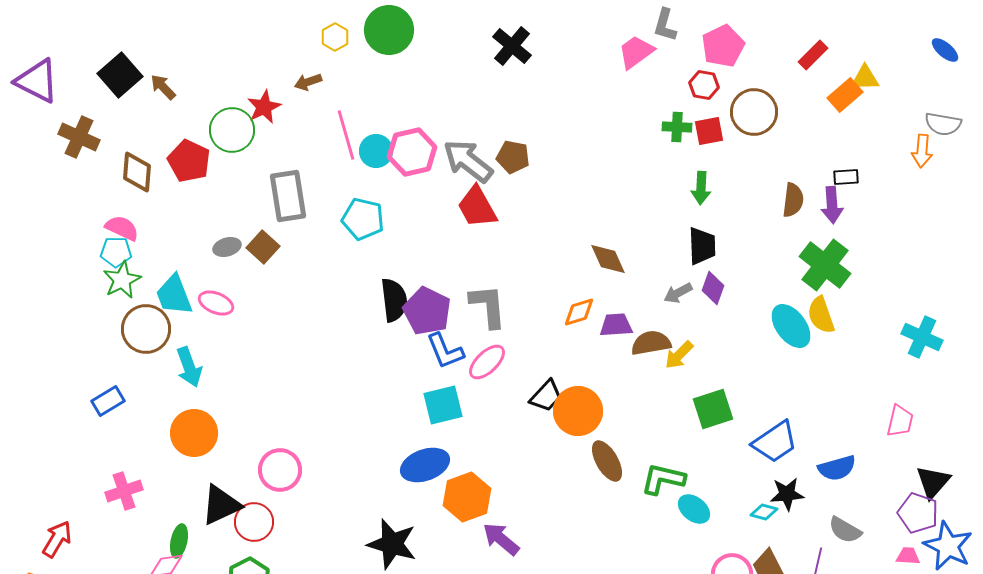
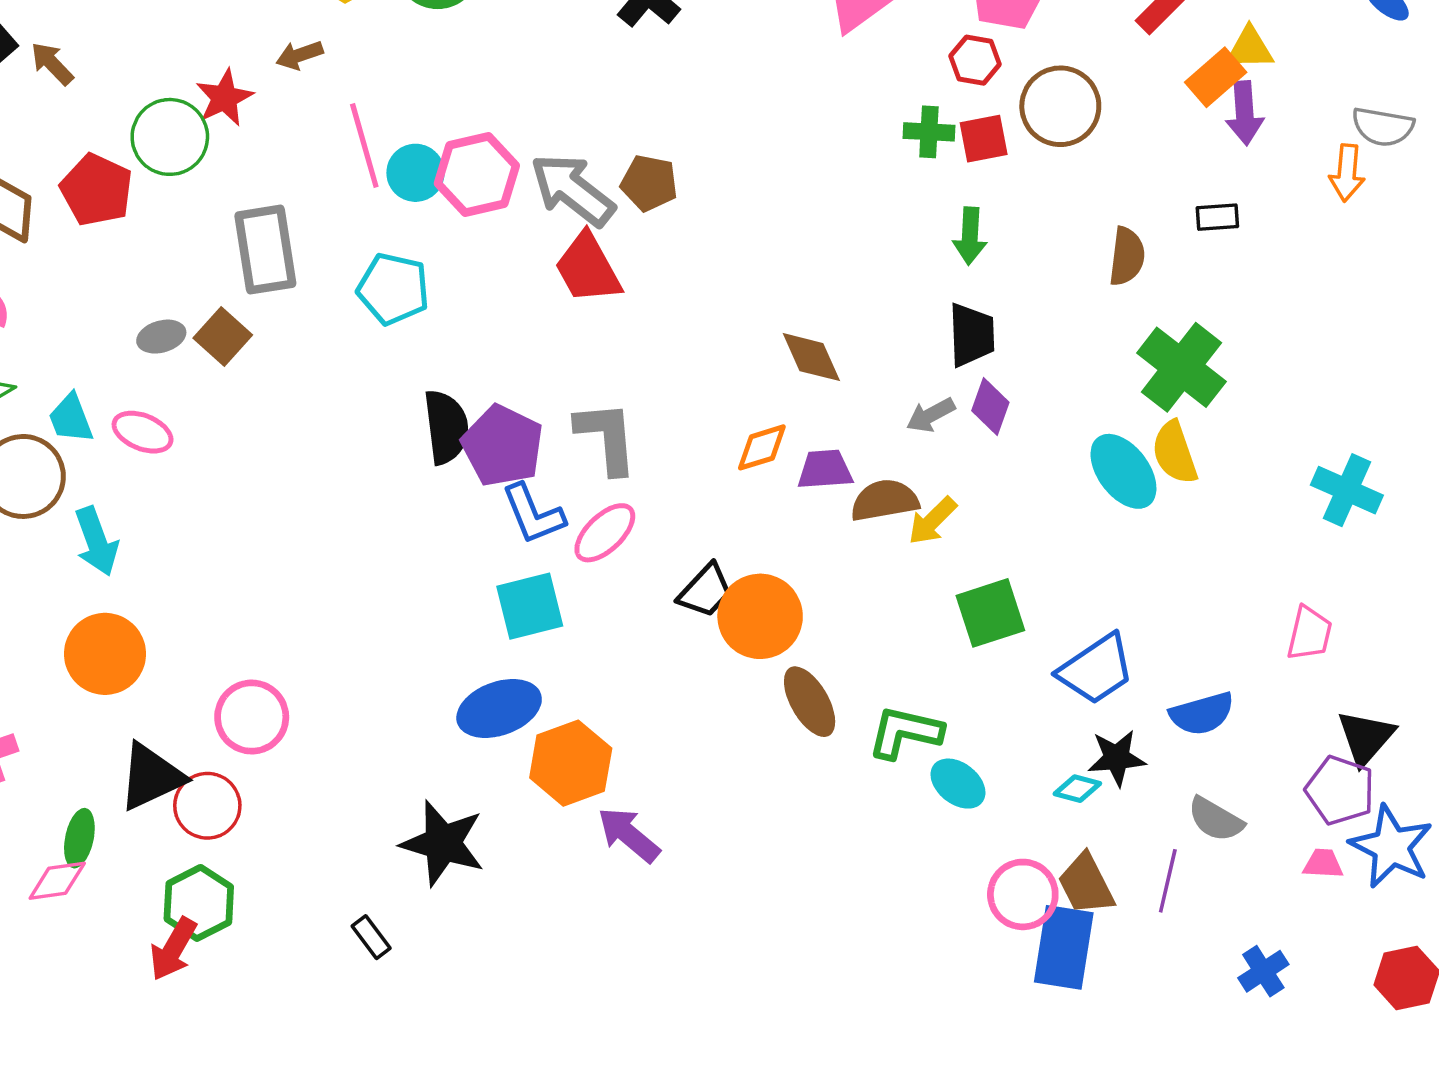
purple arrow: (832, 205) -> (1245, 113), moved
cyan trapezoid: (174, 295) -> (71, 418), size x0.7

